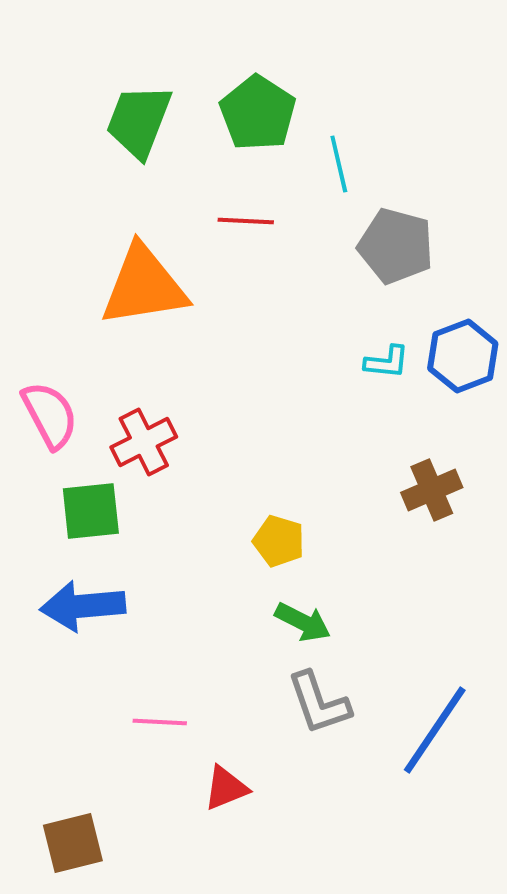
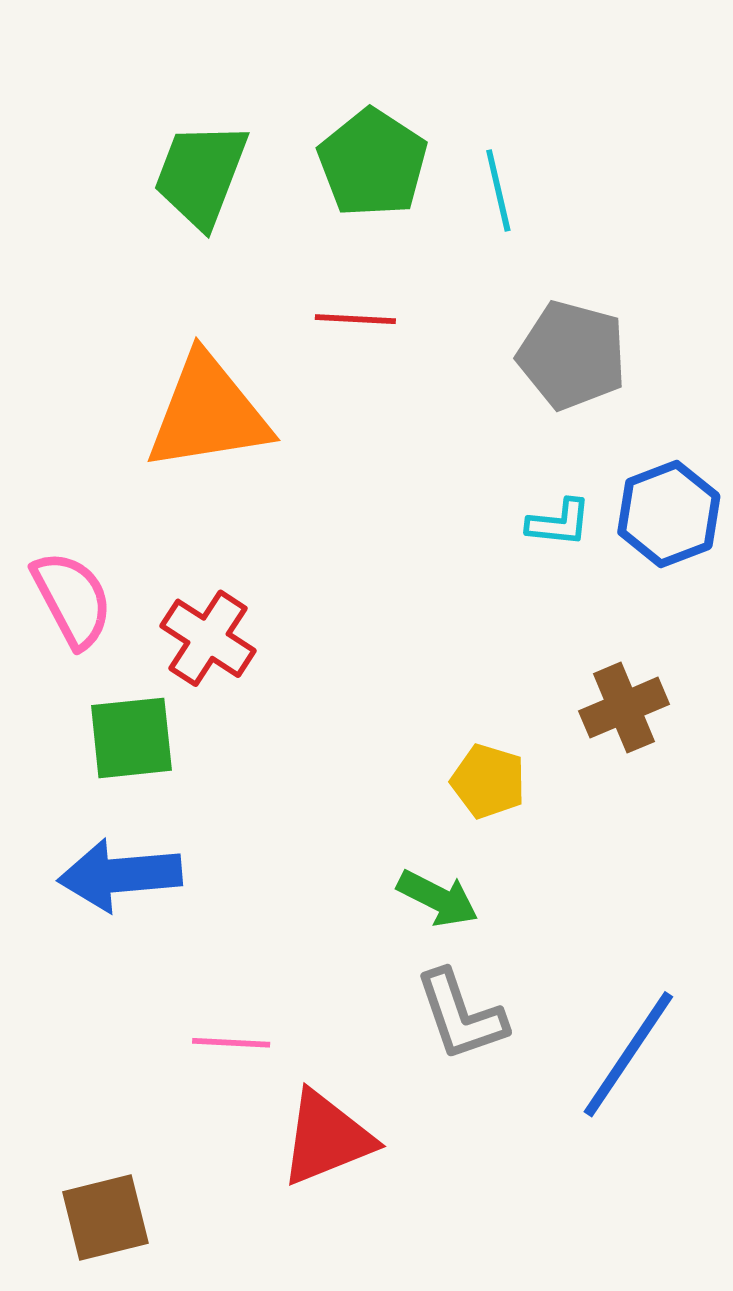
cyan line: (339, 164) -> (498, 190), moved
red cross: (144, 442) -> (208, 638), turned -30
yellow pentagon: (279, 541) -> (488, 781), moved
red triangle: (226, 788) -> (326, 1138), size x1.5

